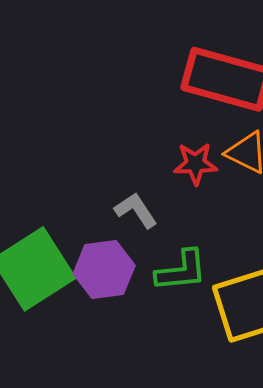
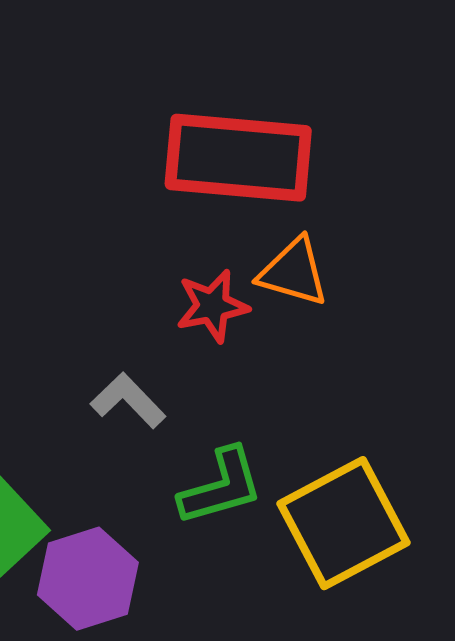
purple hexagon: (104, 270) -> (88, 579), moved

